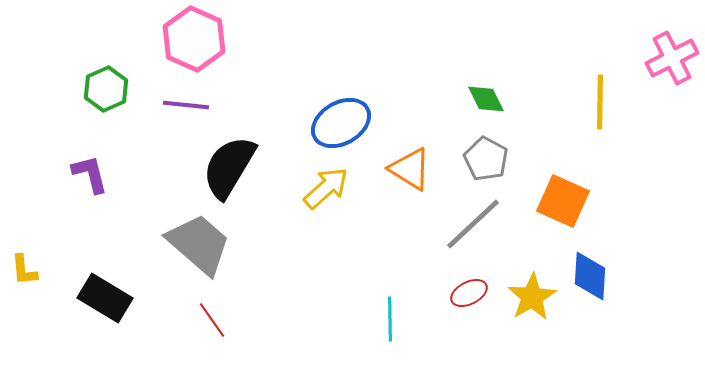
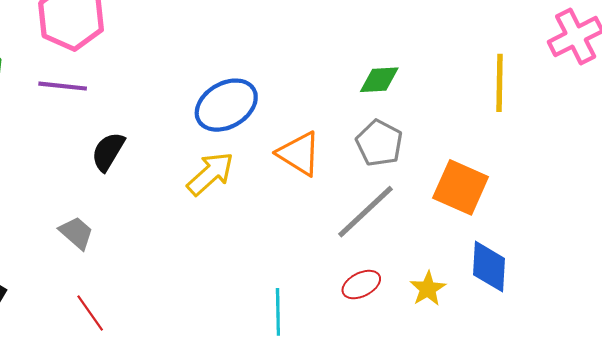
green diamond: (486, 99) -> (379, 80), turned -66
black semicircle: (229, 167) -> (108, 152), size x0.6
gray trapezoid: (199, 244) -> (76, 233), size x0.5
yellow star: (532, 297) -> (428, 289), size x0.7

